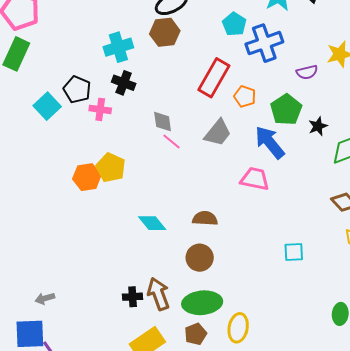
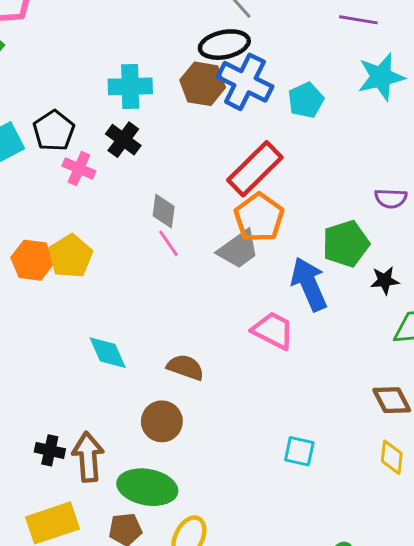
blue cross: (264, 43) -> (245, 82), moved, turned 30
orange pentagon: (245, 96) -> (259, 217), moved, size x1.5

